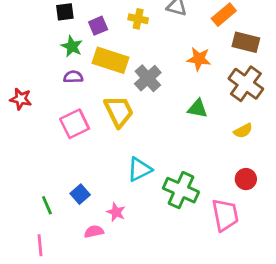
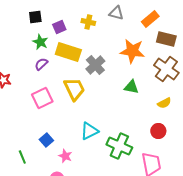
orange star: (199, 59) -> (132, 51), size x1.4
purple semicircle: (73, 77) -> (41, 64), turned -40
red circle: (246, 179) -> (158, 131), moved
blue square: (80, 194) -> (46, 140), moved
pink star: (116, 212) -> (65, 156), moved

